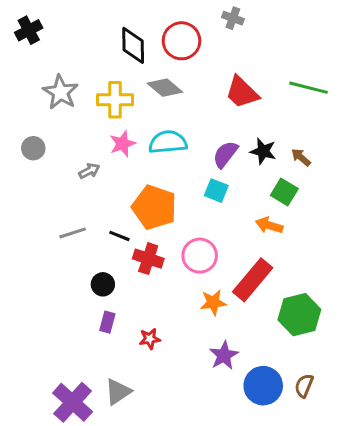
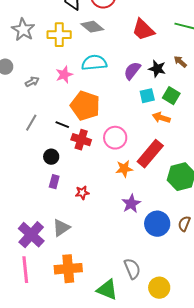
pink star: (123, 144) -> (64, 75), moved
brown arrow: (301, 157) -> (180, 62), moved
gray arrow: (89, 171) -> (32, 82), moved
cyan square: (216, 191) -> (147, 96), moved, turned -35
gray line: (73, 233) -> (31, 123), turned -42

